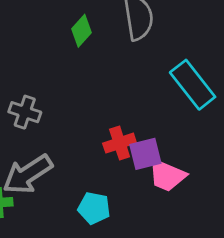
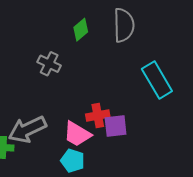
gray cross: (25, 112) -> (49, 64), moved
pink trapezoid: (167, 175) -> (77, 134), moved

